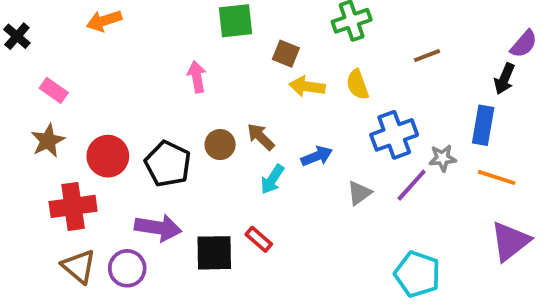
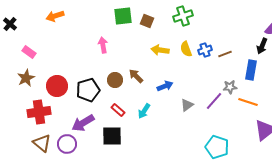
brown square: (286, 54) -> (147, 21), moved
brown line: (427, 56) -> (225, 54), moved
blue cross: (394, 135) -> (205, 50), moved, size x0.6
black pentagon: (168, 164) -> (88, 90), turned 30
orange line: (497, 177) -> (248, 102), moved
cyan arrow: (272, 179) -> (144, 111), moved
purple arrow: (158, 228) -> (83, 123), turned 140
red rectangle: (259, 239) -> (118, 110), moved

